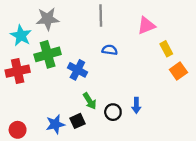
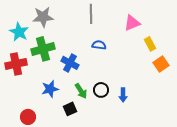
black circle: (113, 112) -> (101, 90), moved
blue star: (55, 124) -> (50, 89), moved
red circle: (18, 130) -> (28, 117), moved

